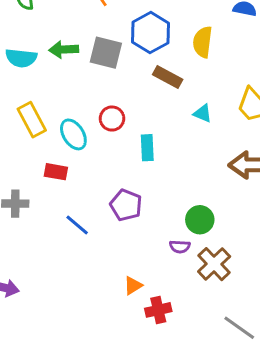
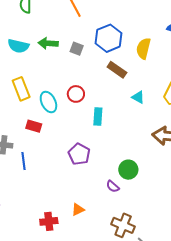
gray square: (106, 53) -> (77, 49), size x0.6
blue line: (77, 225) -> (23, 161), moved, turned 36
purple semicircle: (180, 247) -> (113, 186), turned 32
brown cross: (214, 264) -> (123, 225), moved, turned -30
red cross: (158, 310) -> (49, 221), moved

